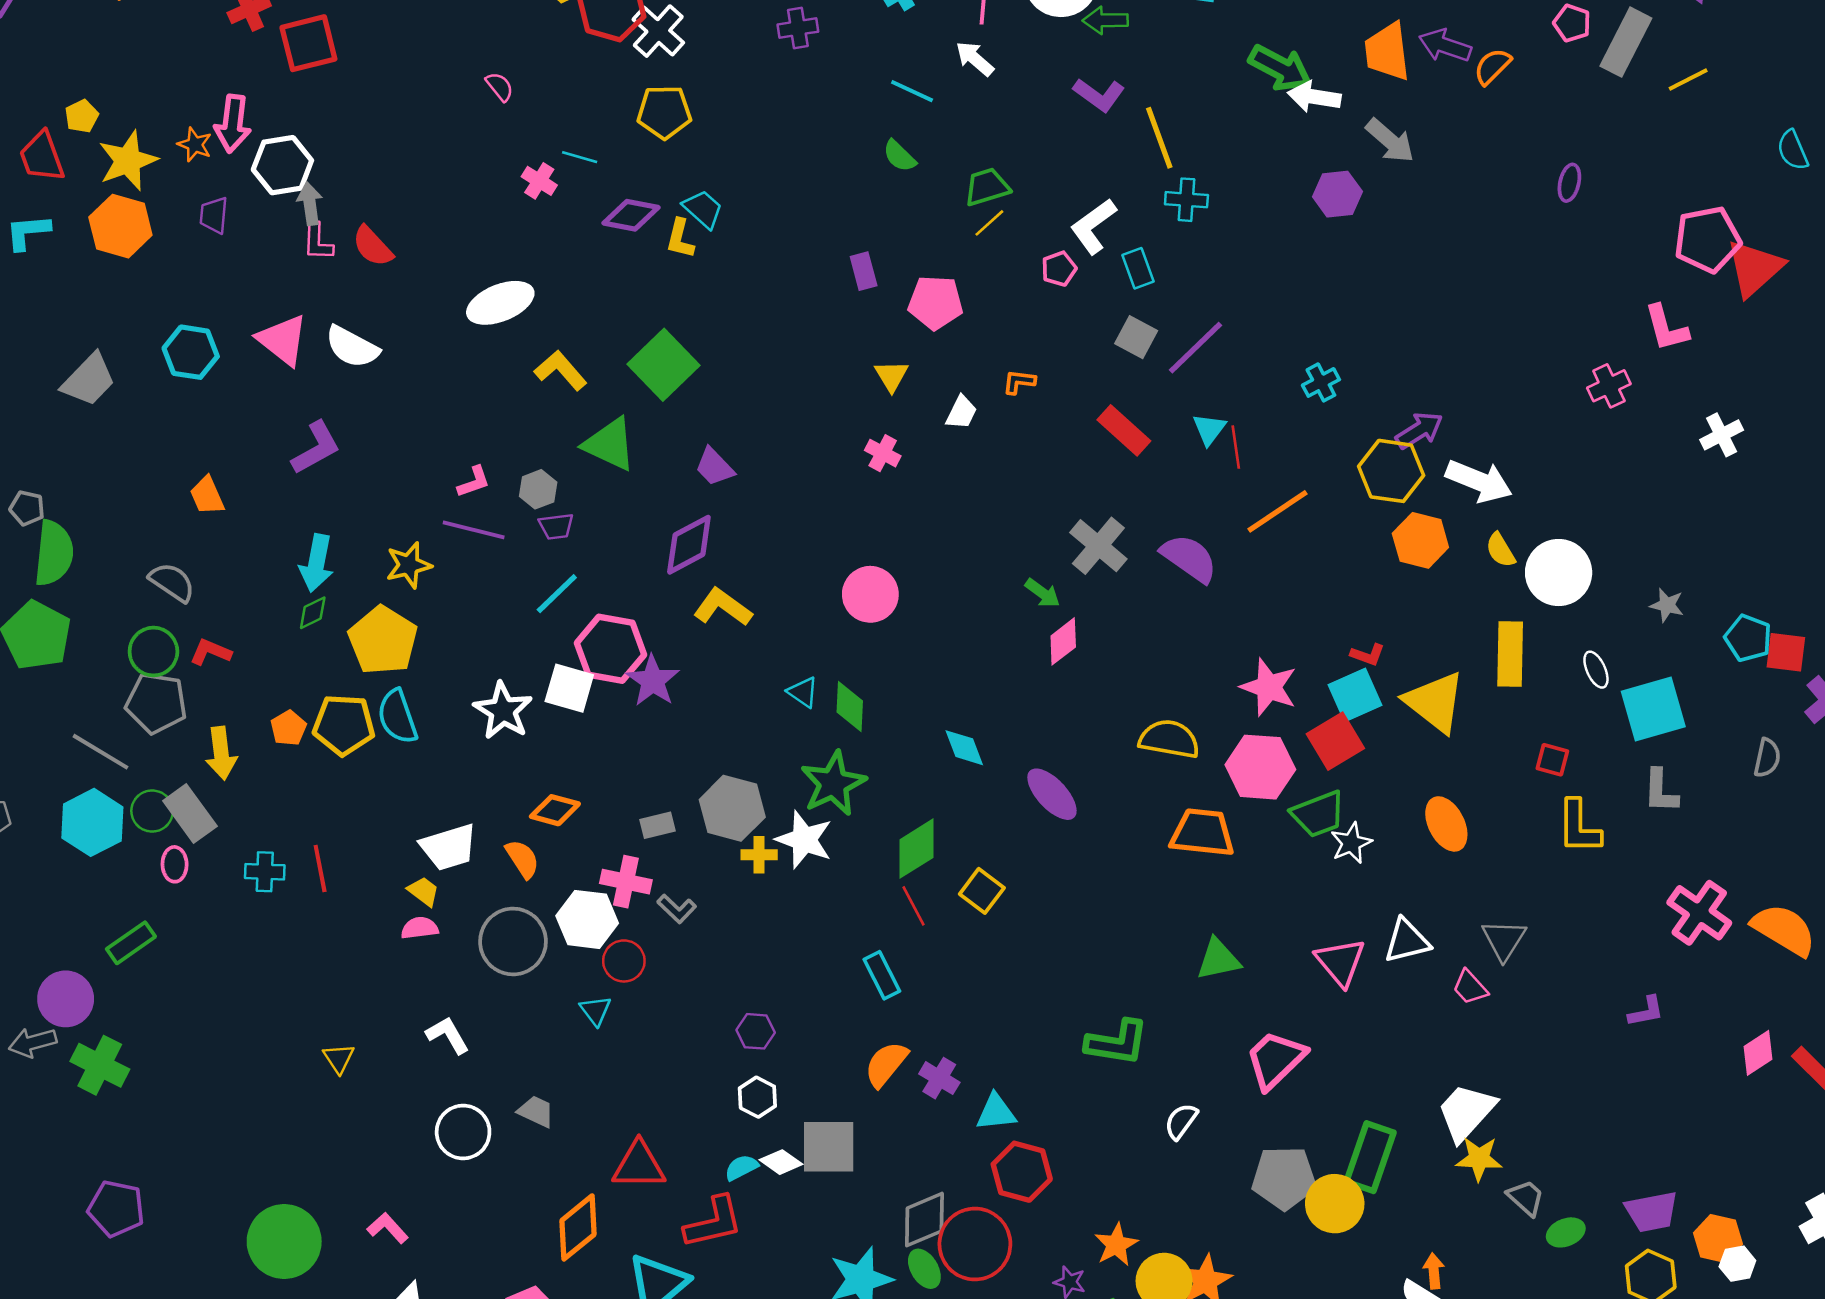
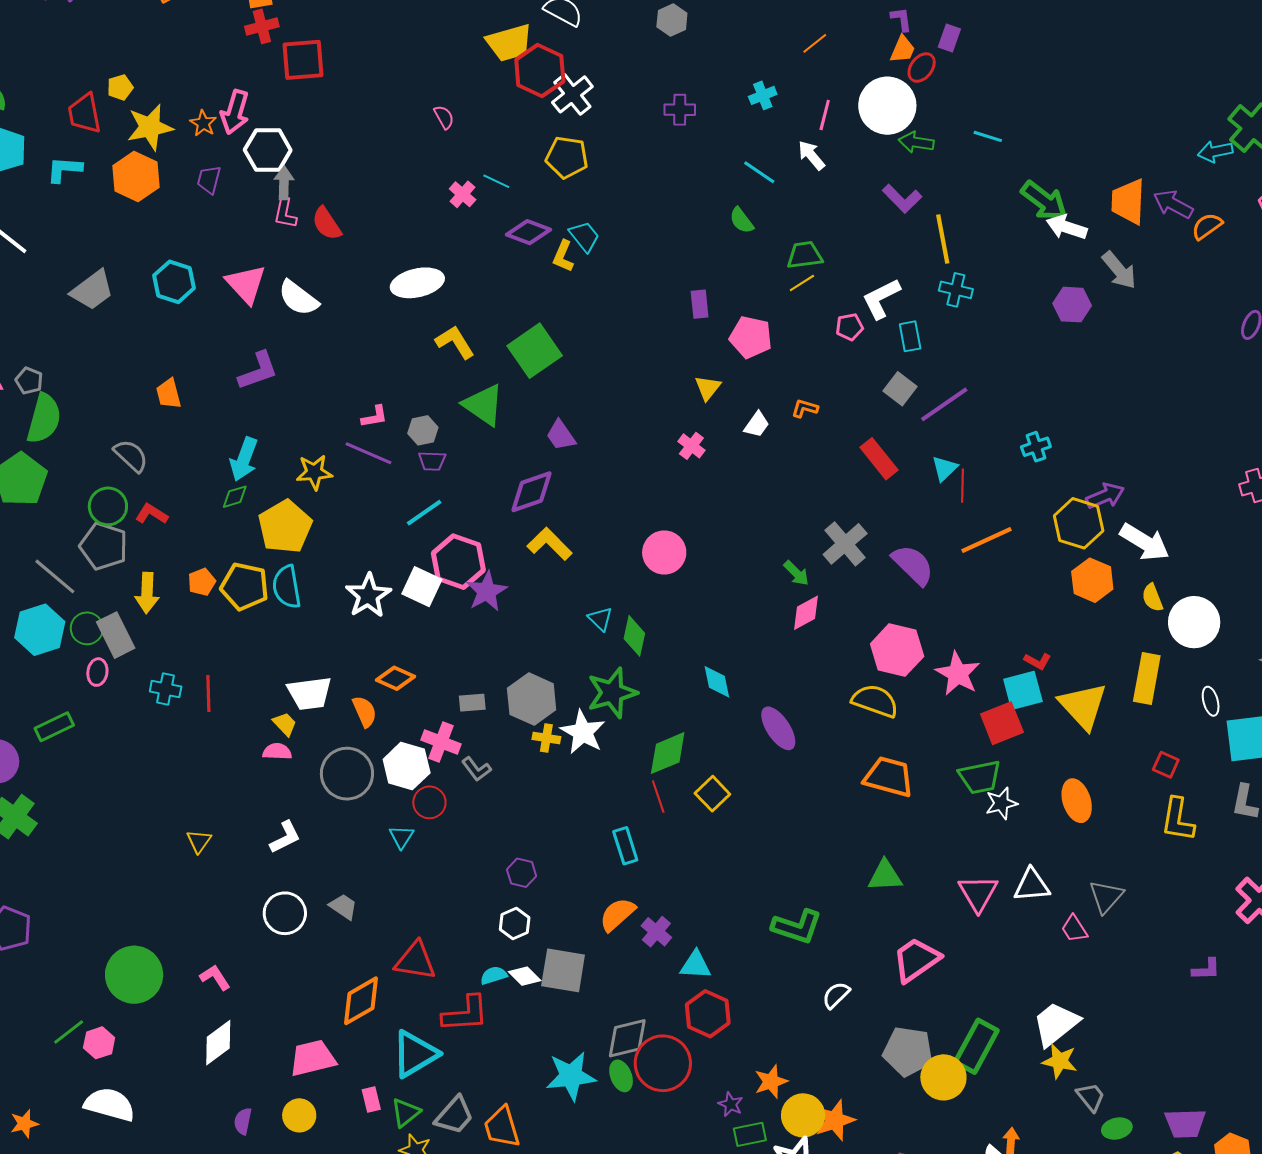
pink hexagon: (1260, 767) -> (897, 650), moved
white L-shape: (448, 1035) -> (285, 837), turned 84

